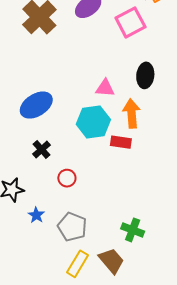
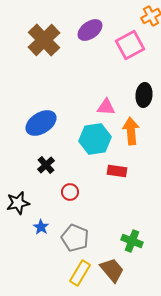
red rectangle: (121, 142) -> (117, 171), moved

